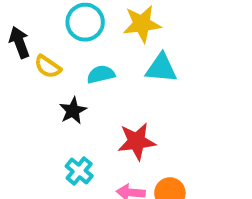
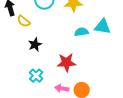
cyan triangle: (161, 68) -> (103, 27), moved
cyan semicircle: (101, 74) -> (81, 32), moved

